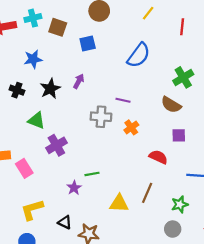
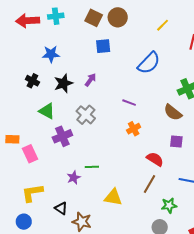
brown square: (58, 27) -> (94, 18), moved
gray cross: (101, 117) -> (86, 115), moved, turned 30
brown line: (147, 193) -> (149, 184), moved

